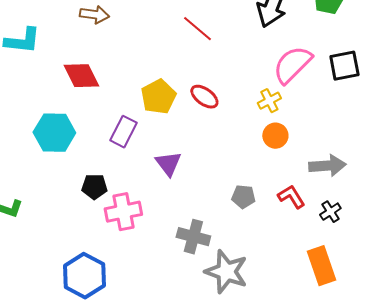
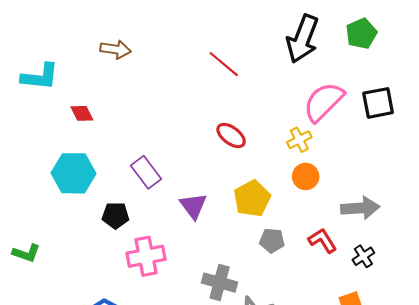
red diamond: (81, 76) -> (82, 113), moved, size x0.6
yellow pentagon: (158, 97) -> (252, 199), moved
purple rectangle: (123, 132) -> (146, 172), turned -64
black pentagon: (94, 187) -> (116, 215), moved

